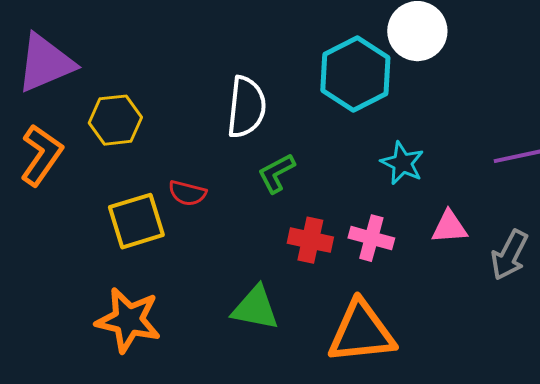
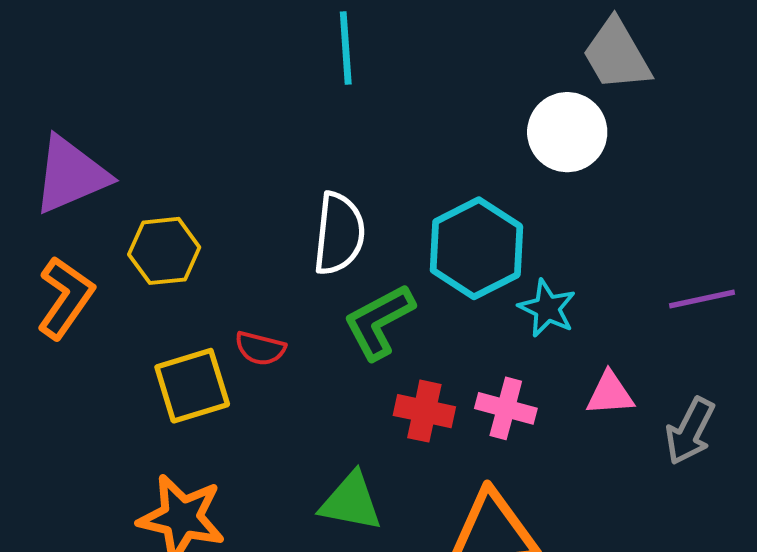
cyan hexagon: (355, 74) -> (476, 248), moved
green L-shape: (276, 173) -> (379, 322), size x1.4

